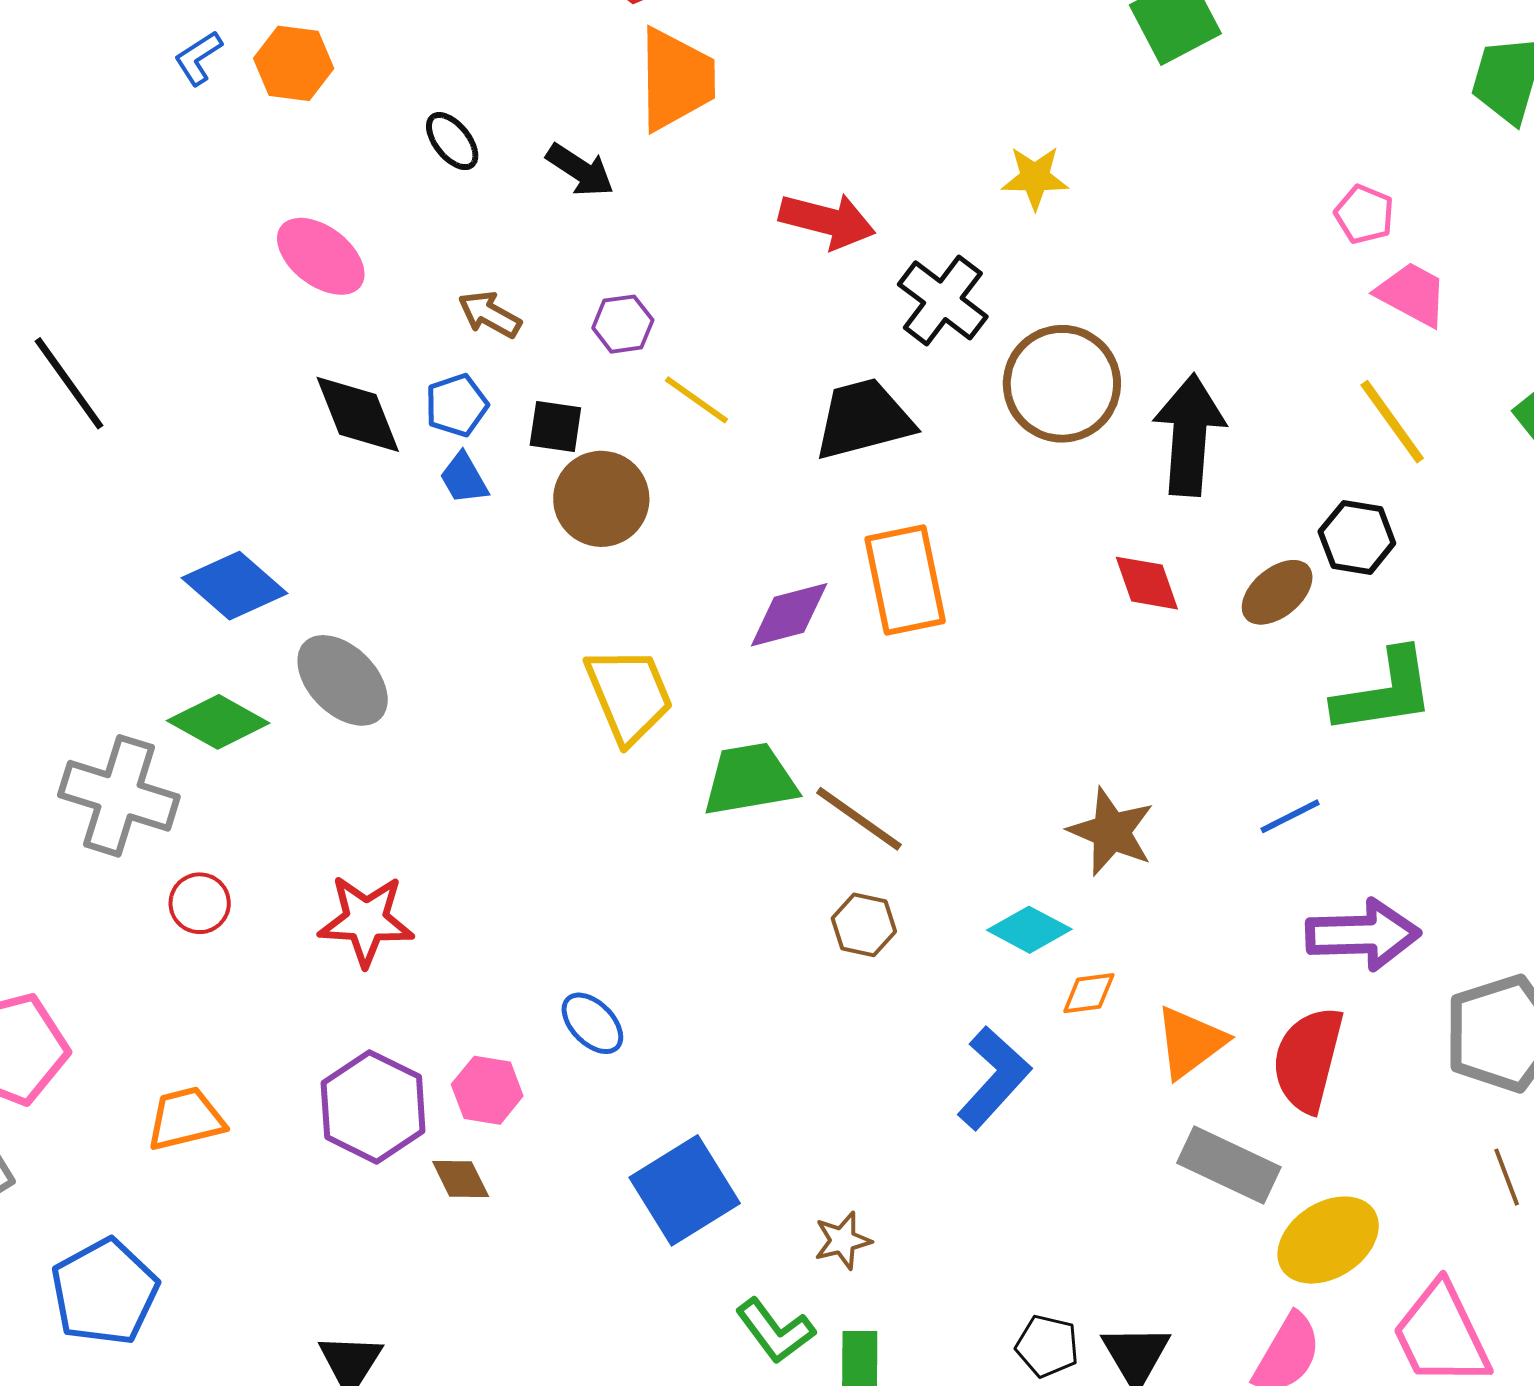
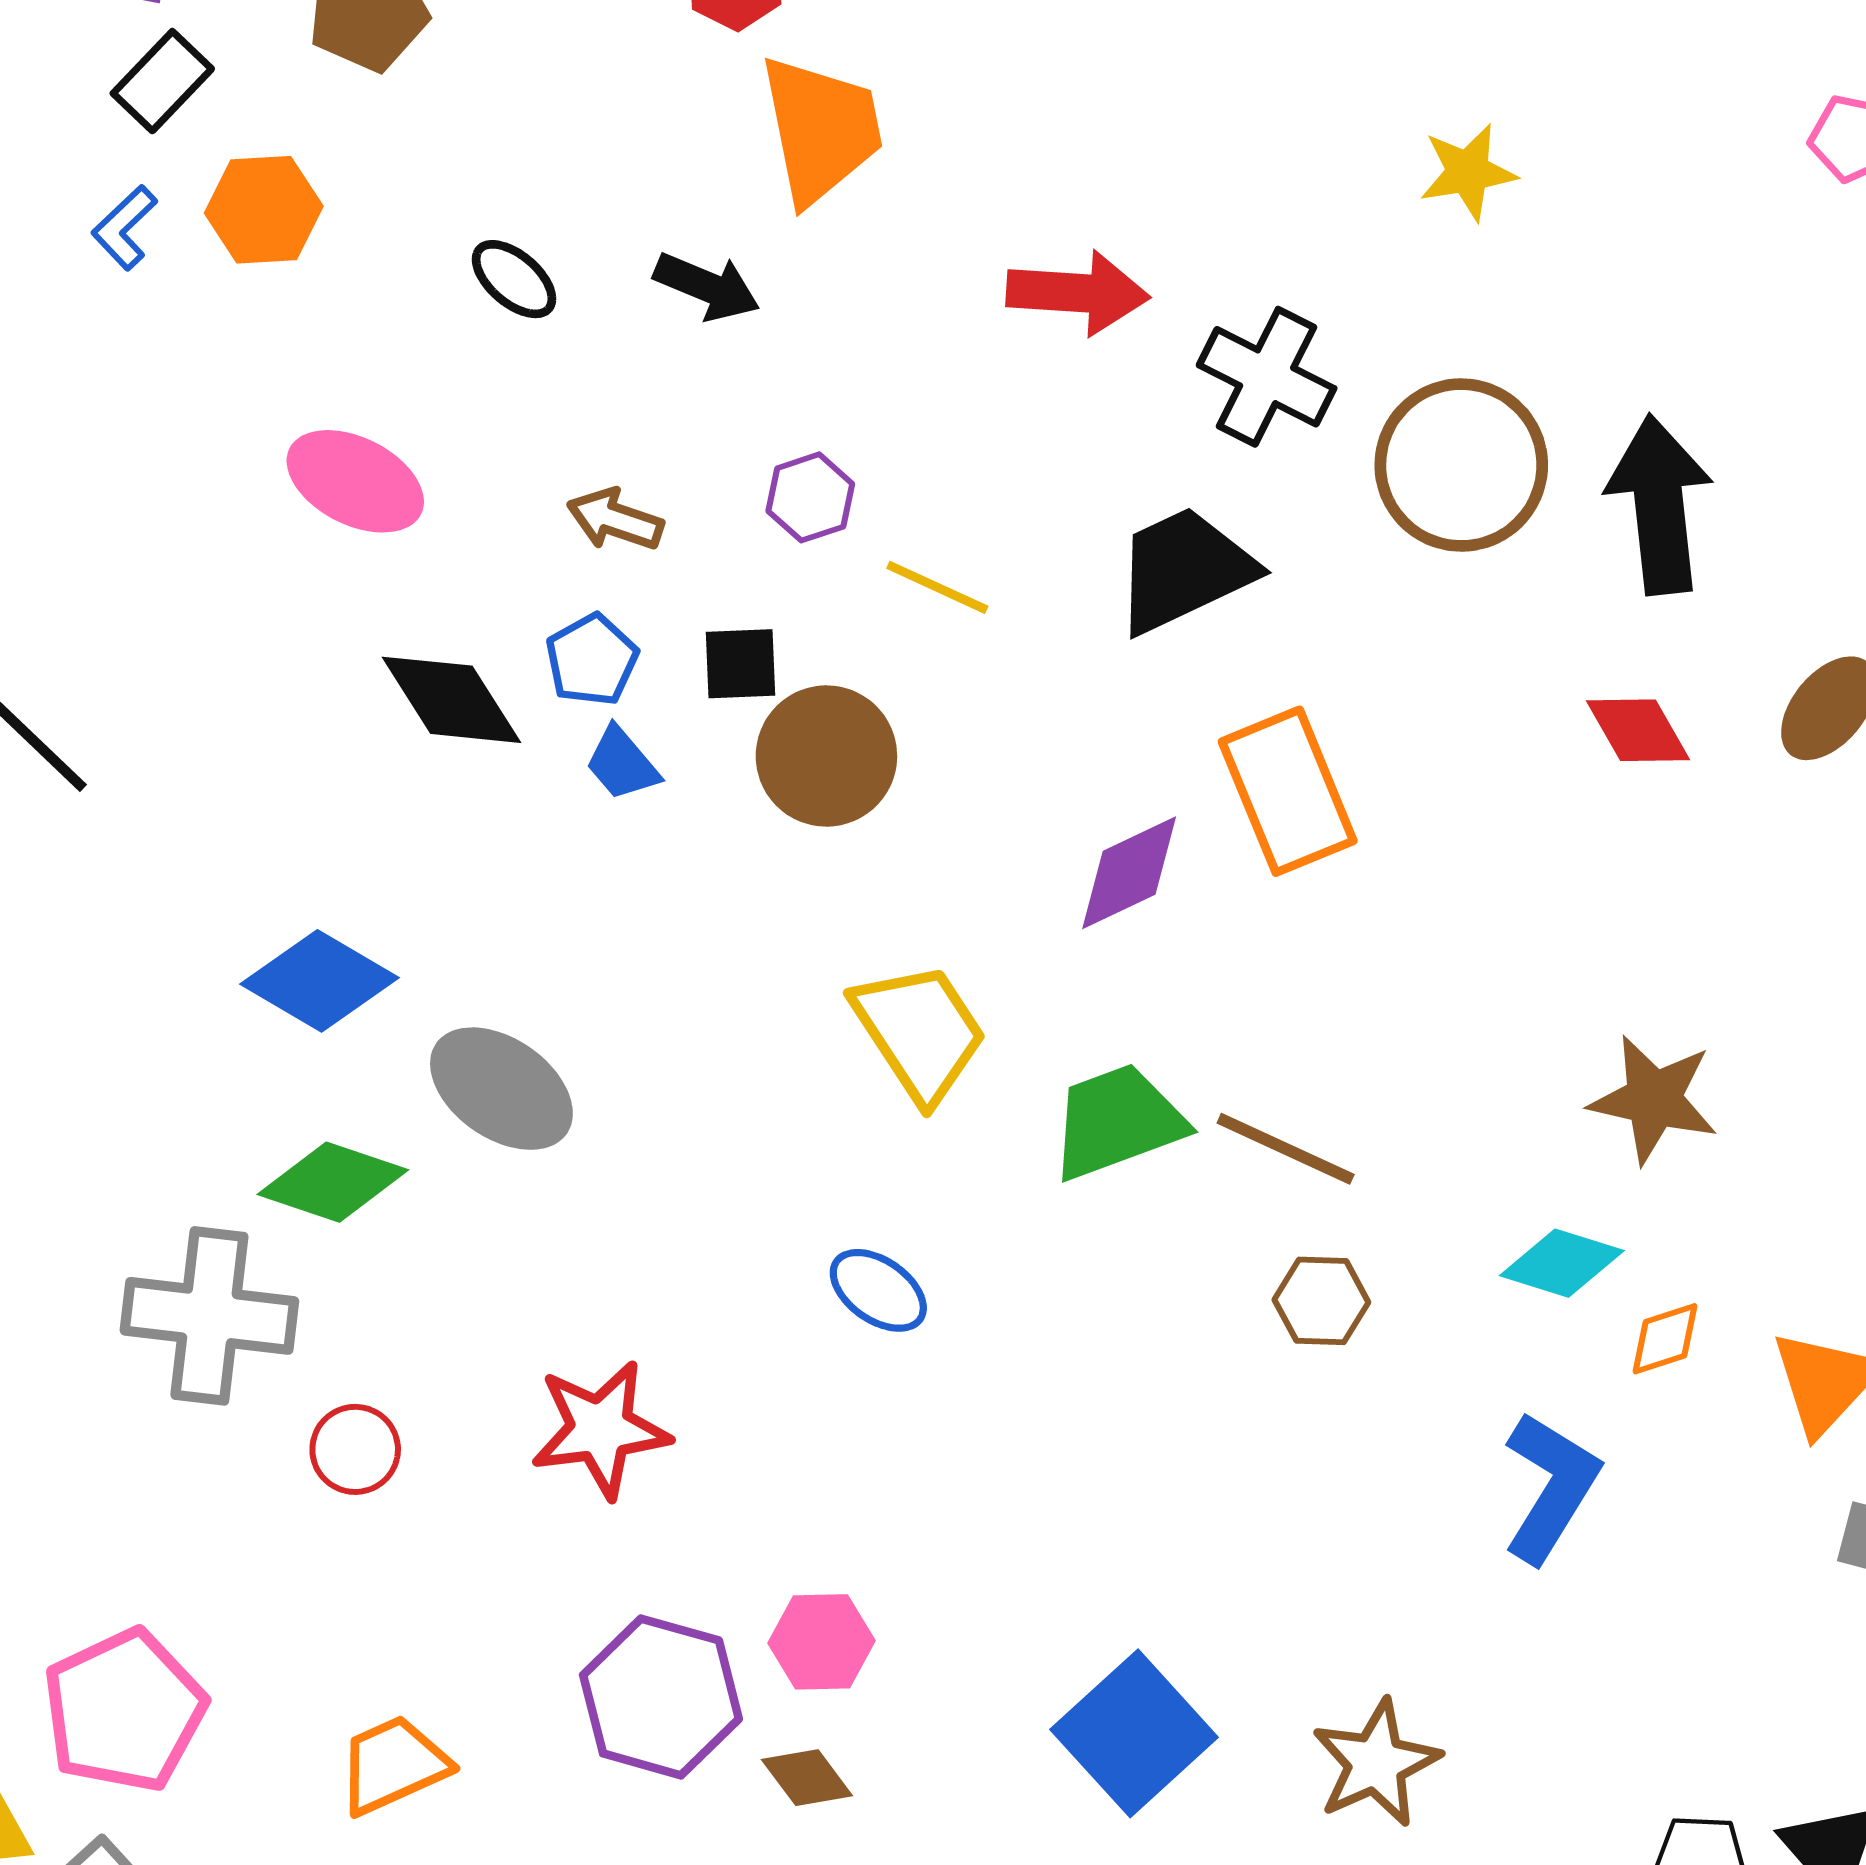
yellow star: (1035, 178) -> (1468, 172), moved
blue ellipse: (592, 1023) -> (878, 1290), moved
brown star: (843, 1241) -> (1376, 1763), size x1.5

